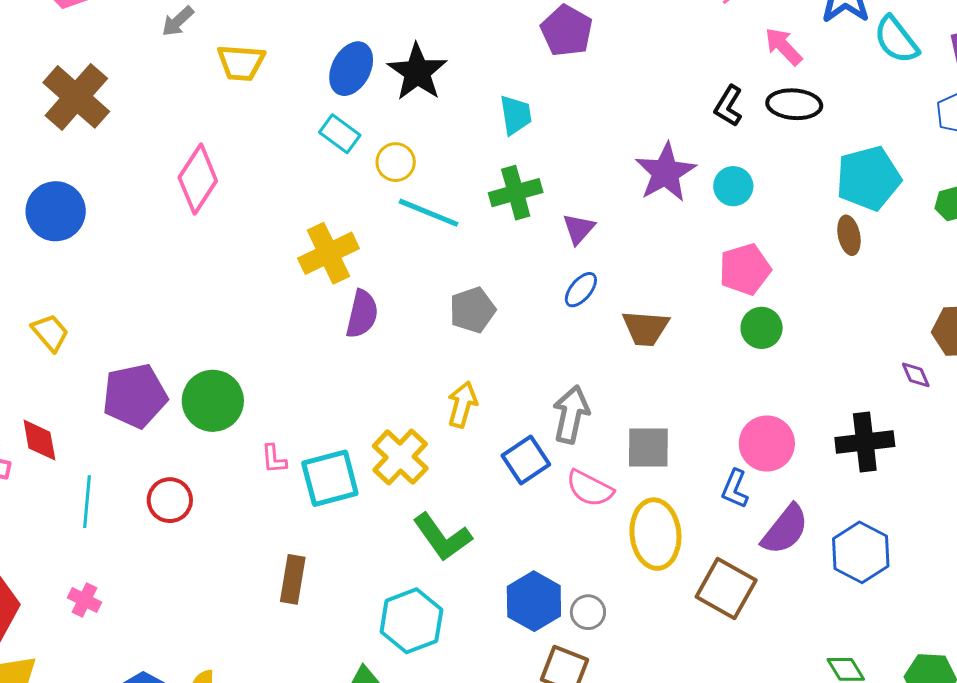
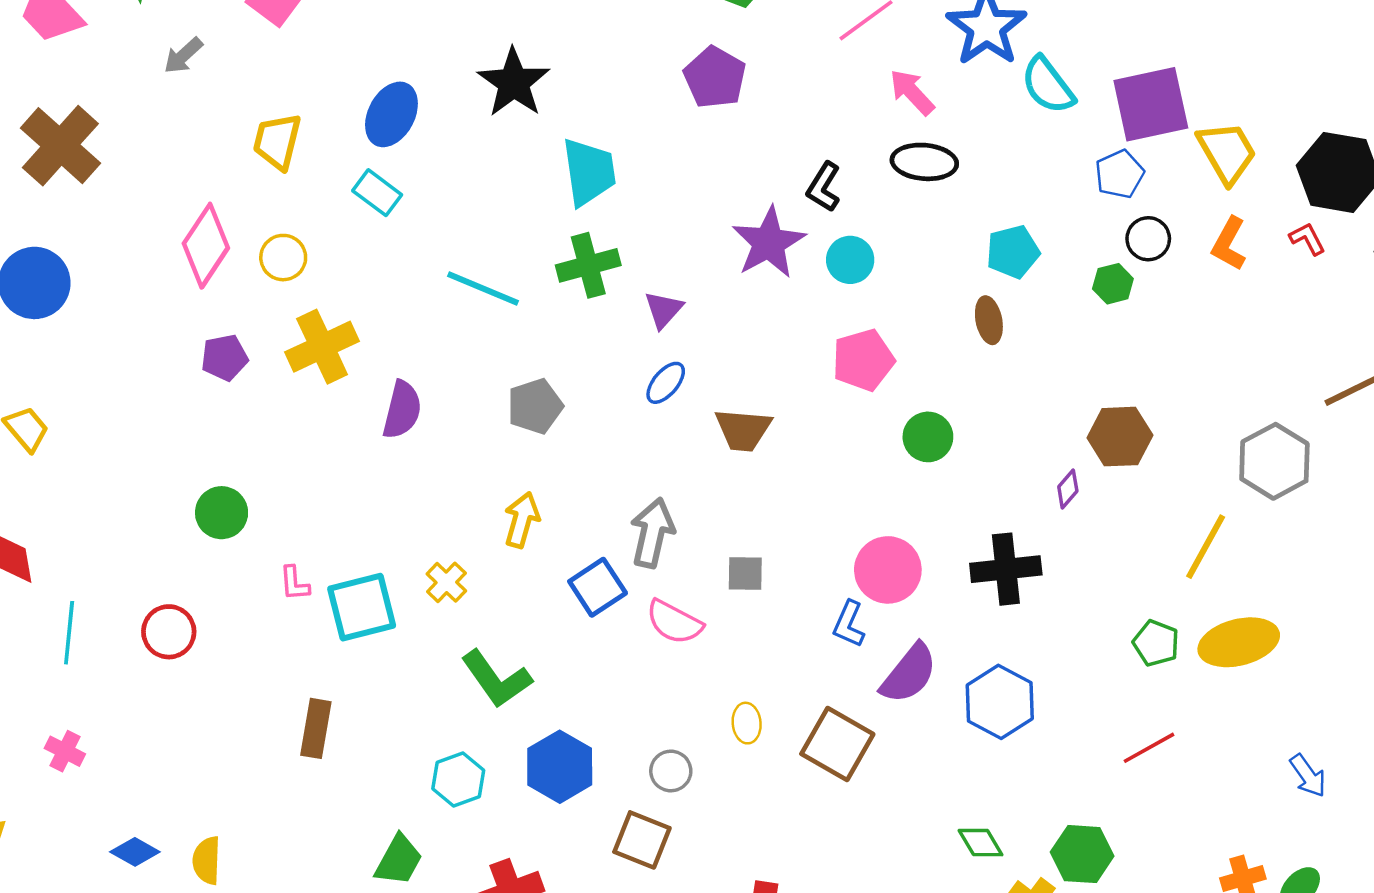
purple pentagon: (567, 31) -> (715, 77), moved
yellow trapezoid: (241, 63) -> (277, 141), moved, turned 99
black star: (417, 72) -> (514, 83), moved
black L-shape: (728, 106) -> (824, 187), moved
cyan trapezoid: (516, 115) -> (589, 172), size x1.4
yellow circle: (396, 162) -> (283, 258), moved
cyan pentagon: (868, 178) -> (1013, 252), size x0.7
yellow cross: (328, 253) -> (322, 347), moved
green circle: (762, 328) -> (928, 437), moved
purple diamond: (916, 375) -> (1068, 489), turned 64
purple pentagon: (135, 396) -> (225, 358), moved, size x0.6
green circle: (213, 401) -> (222, 513), size x0.7
gray square: (648, 447) -> (745, 573), size x0.7
yellow cross: (400, 457) -> (446, 582), size x0.6
yellow ellipse: (655, 534) -> (747, 723), moved, size x0.5
blue hexagon: (534, 601) -> (560, 767), moved
cyan hexagon: (411, 621) -> (458, 780), size x0.7

